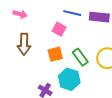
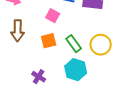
cyan hexagon: (69, 79) -> (76, 70), moved

